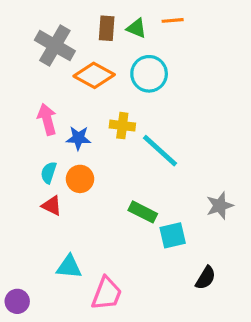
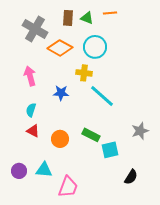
yellow cross: (122, 126) -> (84, 73), moved
blue star: (78, 138) -> (61, 93), moved
orange circle: (80, 179) -> (60, 139), moved
purple circle: (17, 301) -> (19, 171), moved

